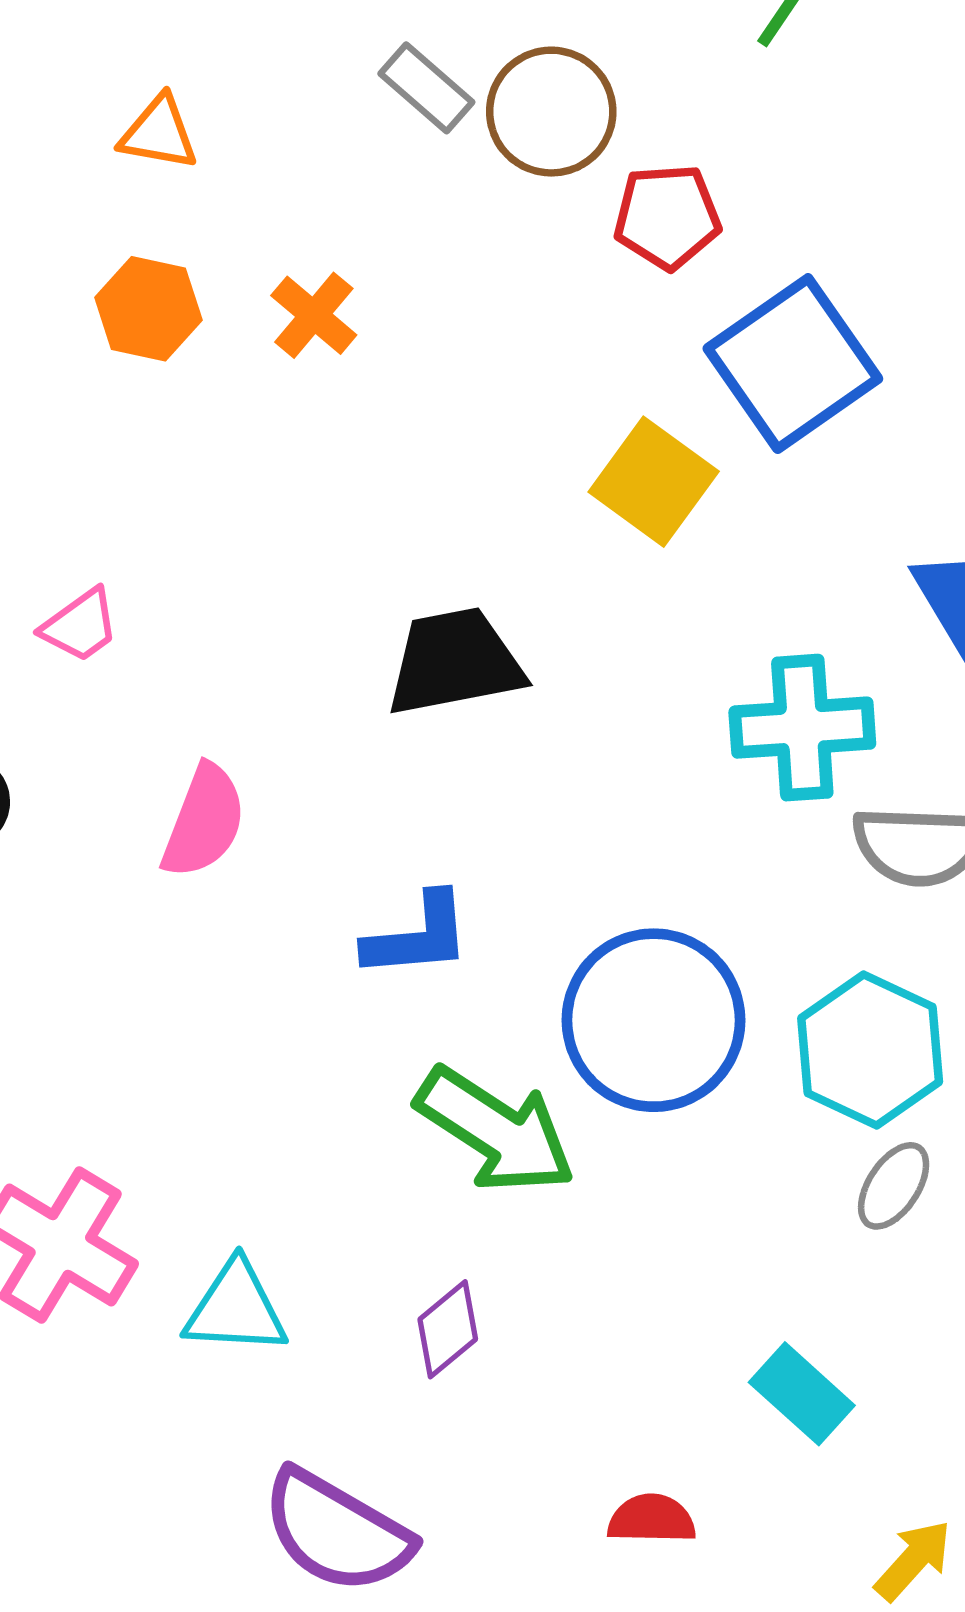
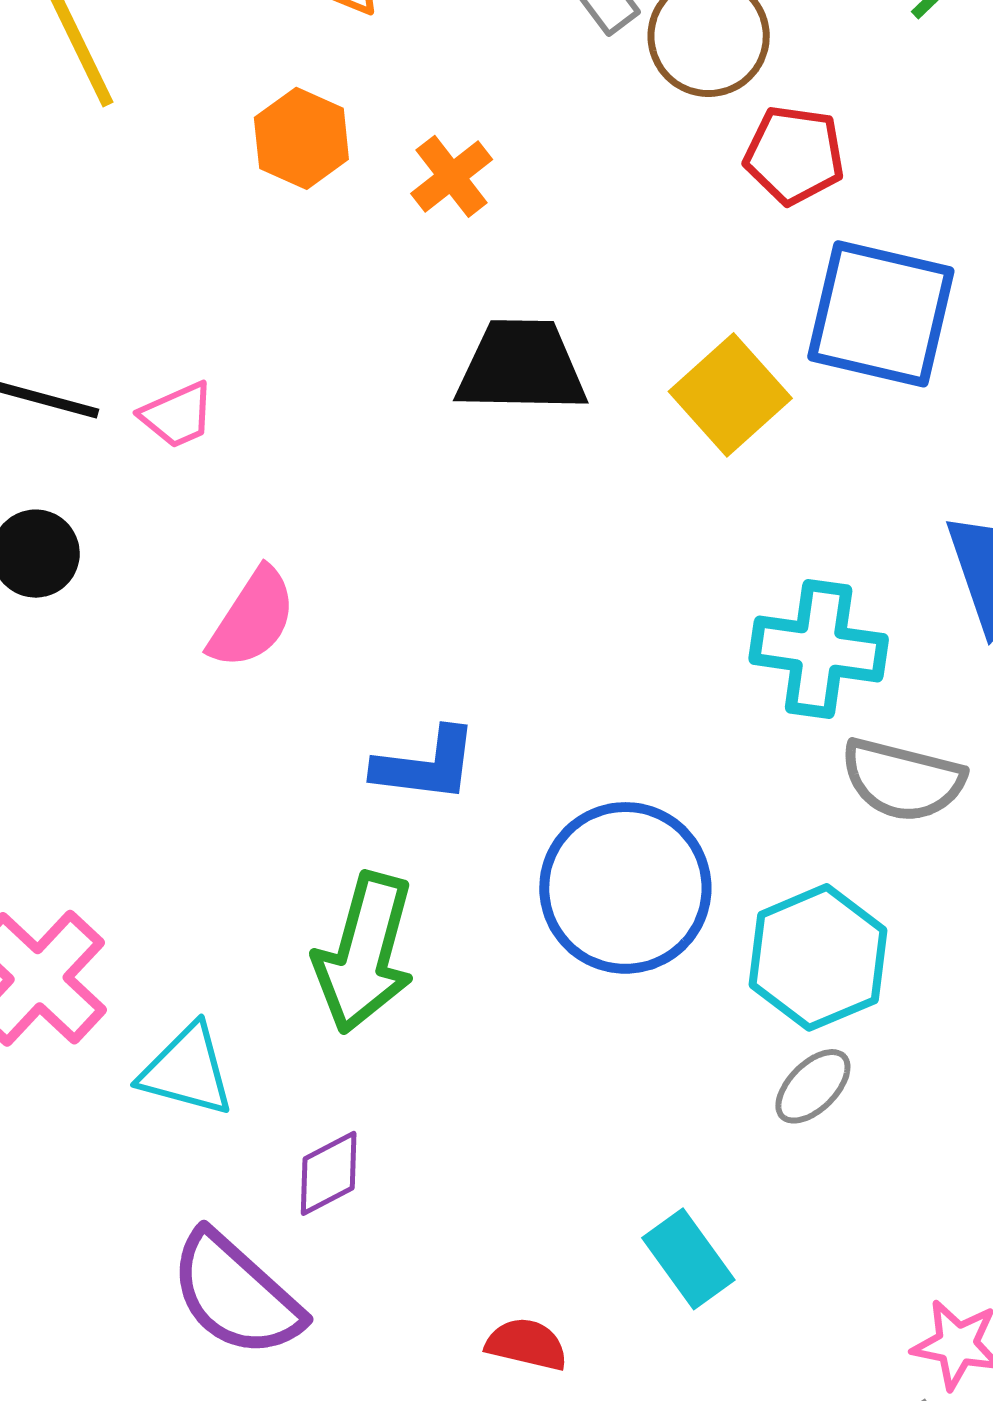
blue square: (793, 364) -> (881, 314), turned 36
black trapezoid: (455, 662) -> (521, 367), moved
green arrow: (496, 1130) -> (364, 953), moved, turned 60
purple diamond: (448, 1329) -> (329, 1173), moved

